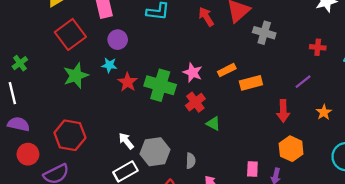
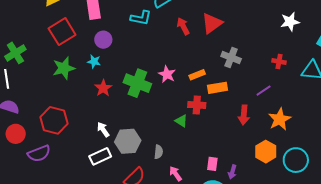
gray cross: (264, 33) -> (231, 57), moved
green cross: (20, 63) -> (15, 53), size x1.5
red star: (128, 82) -> (103, 88), moved
red cross: (195, 102) -> (197, 105), moved, turned 36
orange star: (324, 112) -> (280, 119), size x1.6
orange hexagon: (291, 149) -> (266, 152), moved

